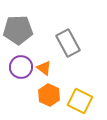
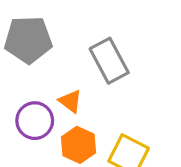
purple circle: (21, 67) -> (35, 121), moved

